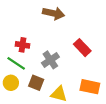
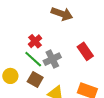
red cross: (22, 45) -> (35, 41), moved, turned 32
green line: (16, 63) -> (33, 59), moved

